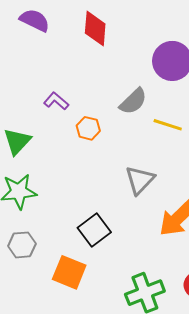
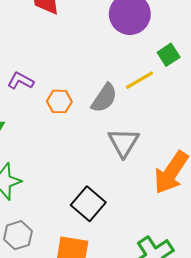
gray semicircle: (133, 101) -> (104, 98), moved
yellow line: (168, 125) -> (140, 80), turned -36

